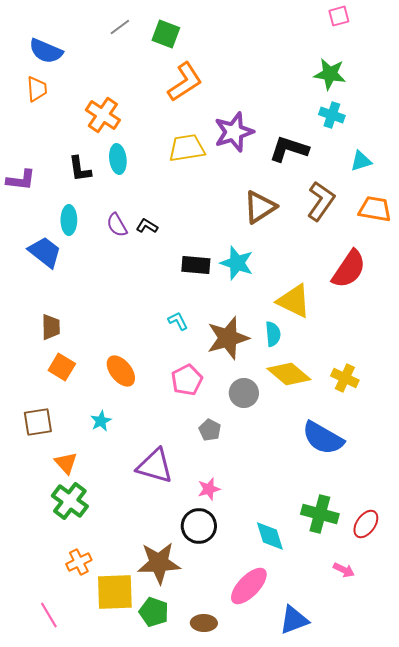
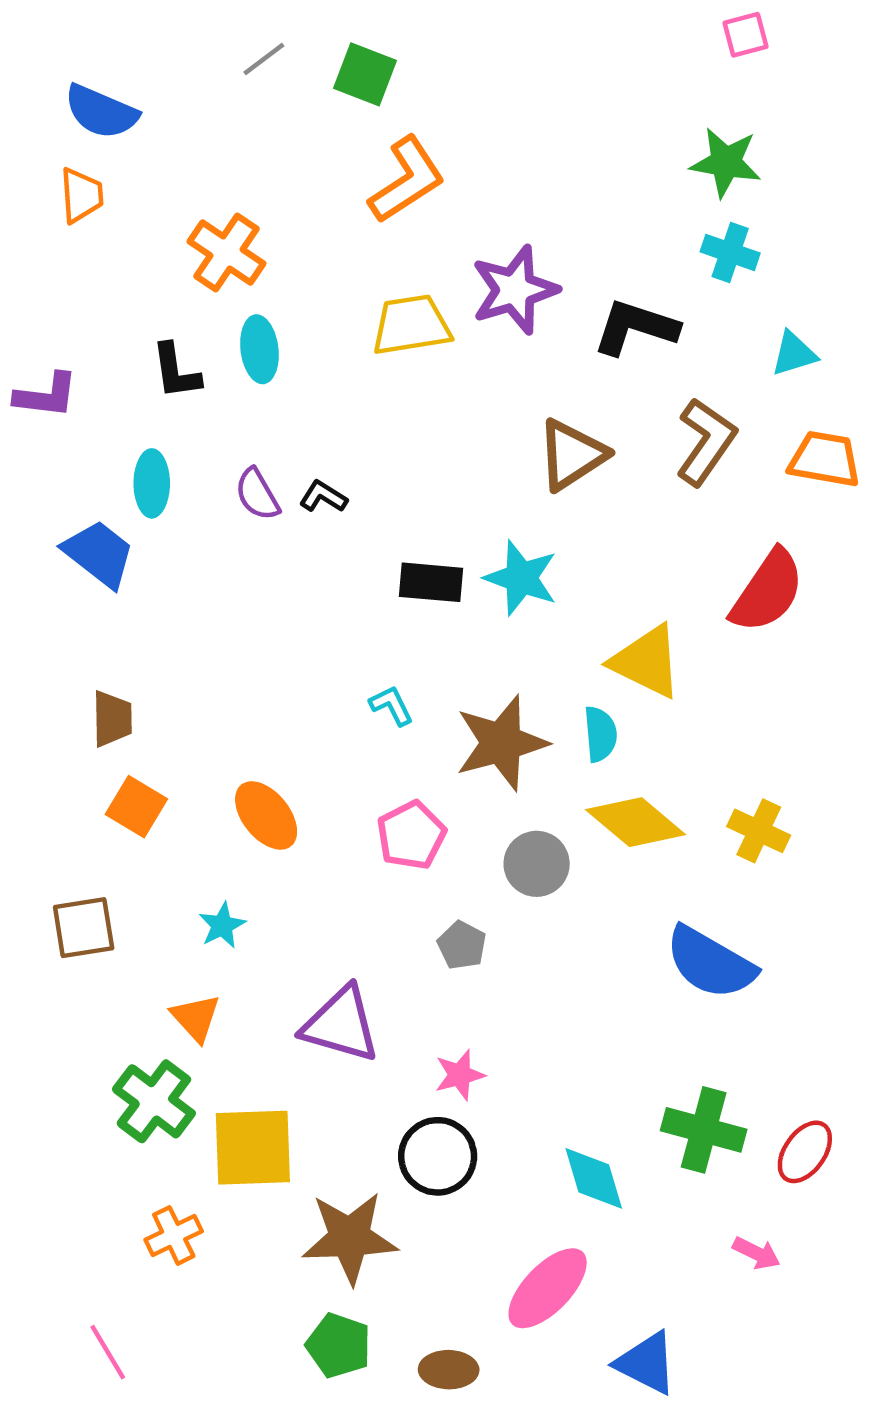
orange triangle: (66, 463) -> (196, 1018), moved
yellow square: (115, 592) -> (253, 1148), moved
blue triangle: (294, 620) -> (647, 1363), turned 48

